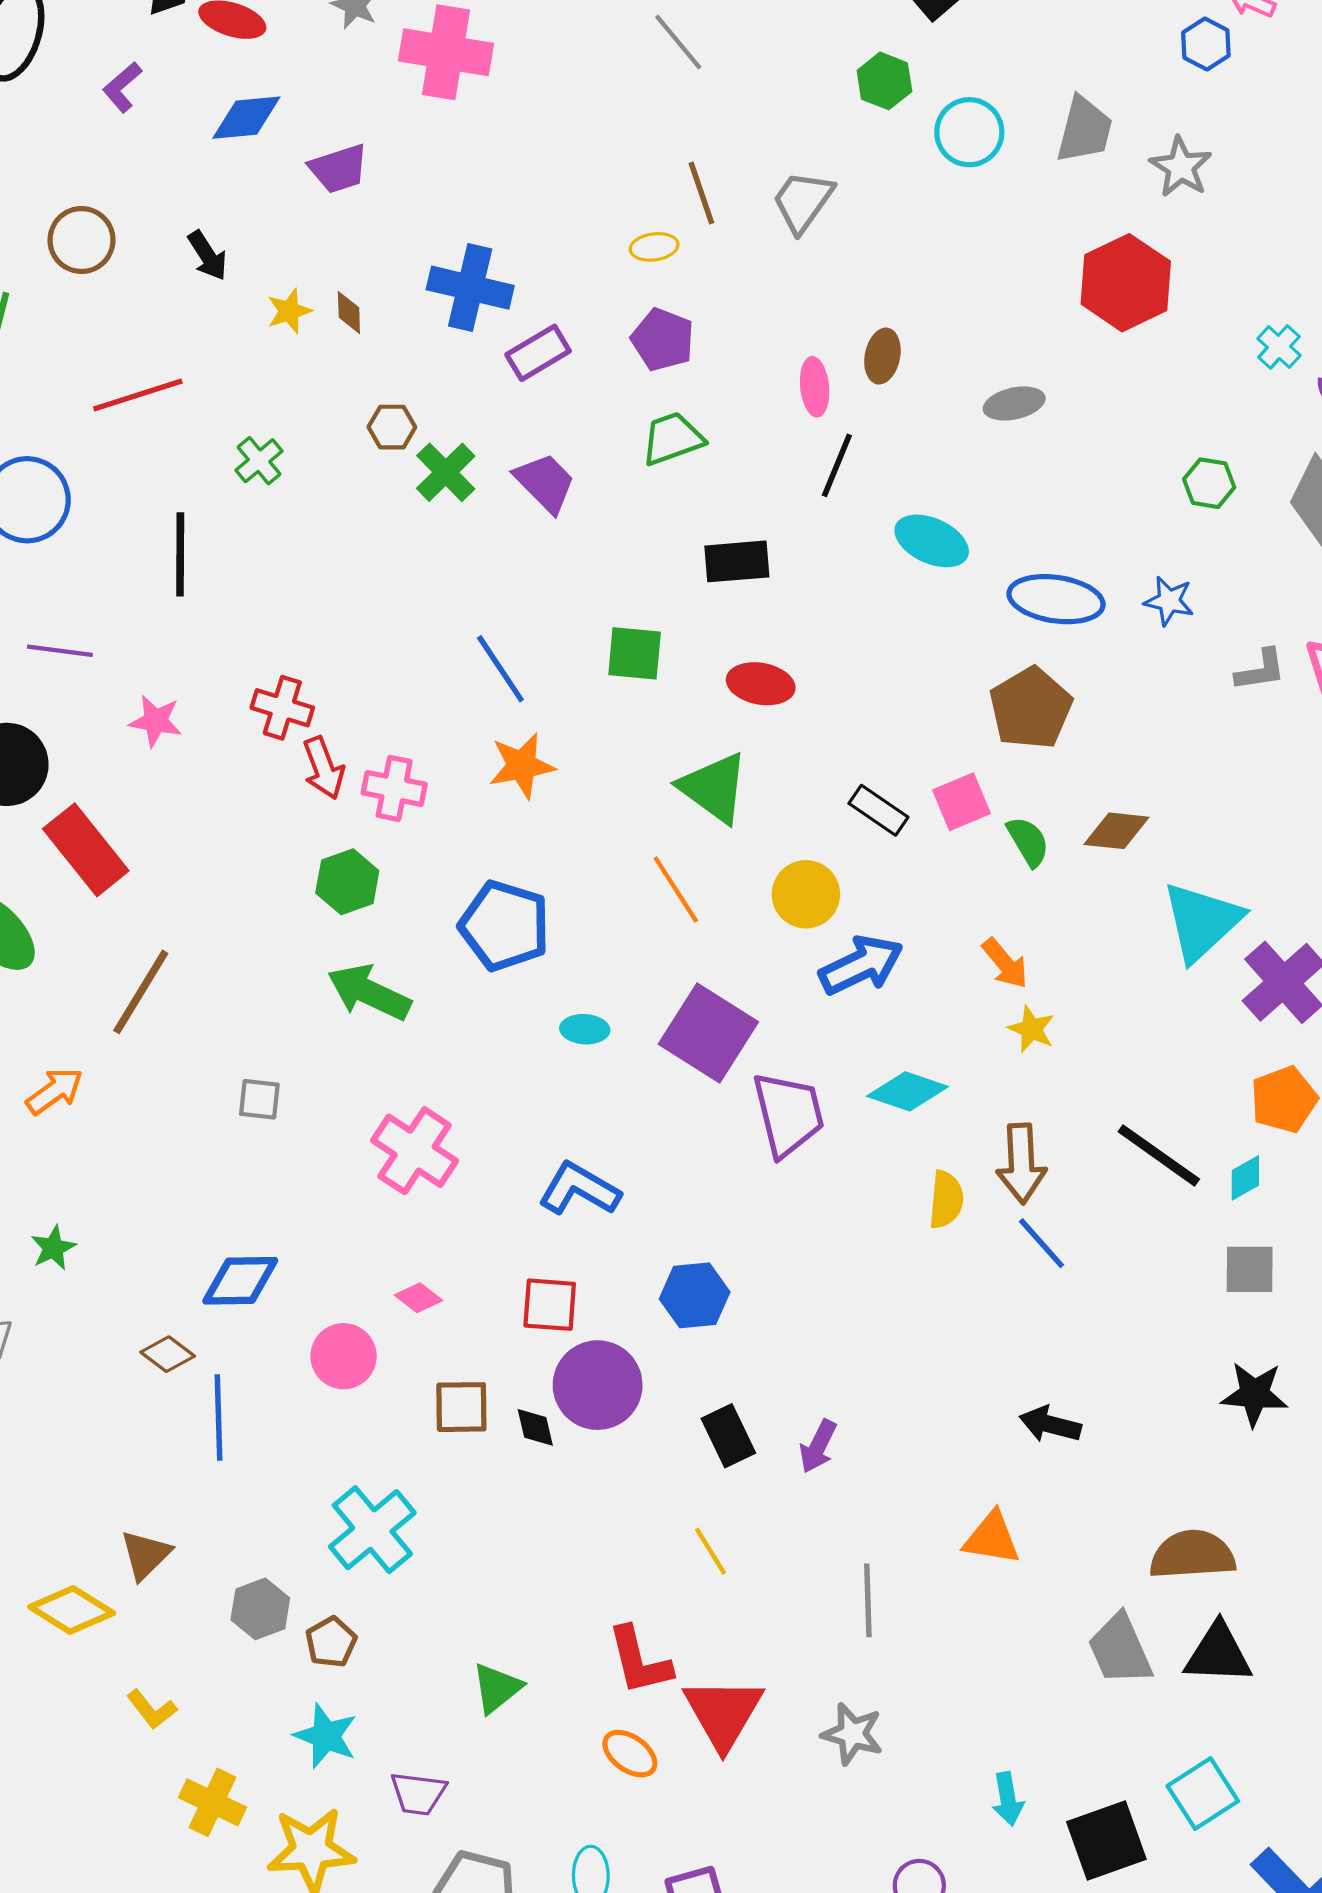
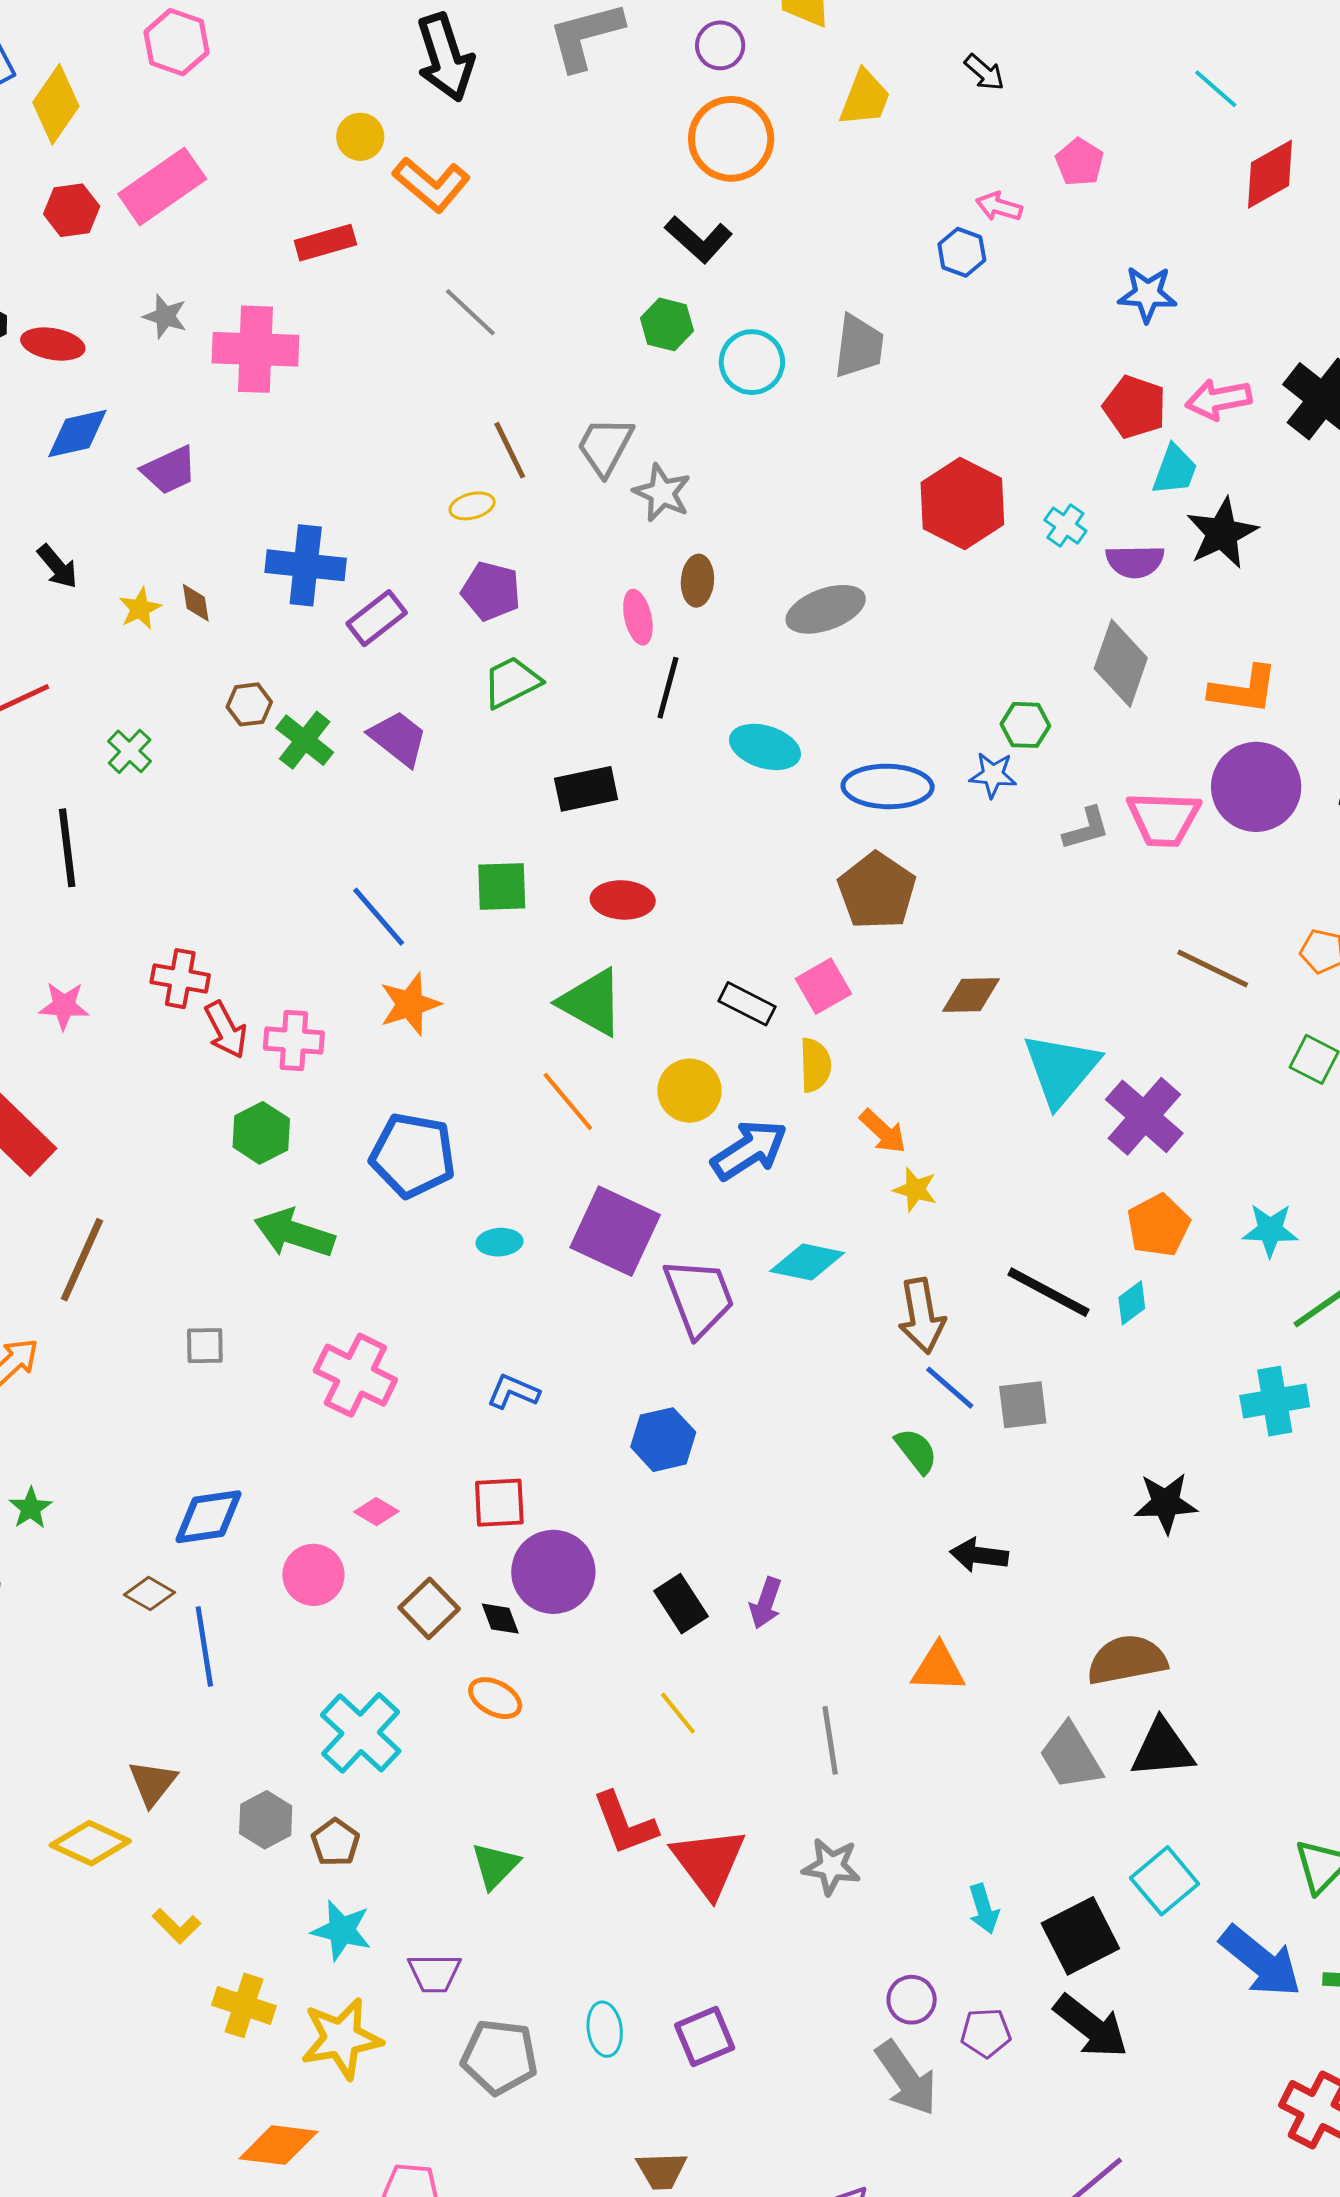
gray star: (1181, 167) -> (662, 493), moved
red hexagon: (1126, 283) -> (962, 504), moved
gray ellipse: (1014, 403) -> (826, 609), size x1.4
green hexagon: (1209, 483) -> (1025, 725), moved
green semicircle: (1028, 841) -> (916, 1451), moved
blue L-shape: (579, 1189) -> (513, 1392), size x0.7
yellow semicircle: (946, 1200) -> (815, 1065), moved
gray square: (1250, 1269) -> (1023, 1405), moved
blue hexagon: (695, 1295) -> (663, 1440), moved
brown square: (461, 1407) -> (429, 1608), turned -36
orange ellipse: (630, 1754) -> (495, 1698), moved

